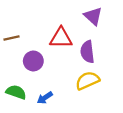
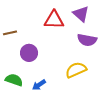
red triangle: (61, 38) -> (54, 20), moved
purple semicircle: (87, 52) -> (87, 40), moved, turned -72

